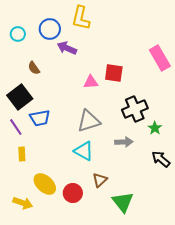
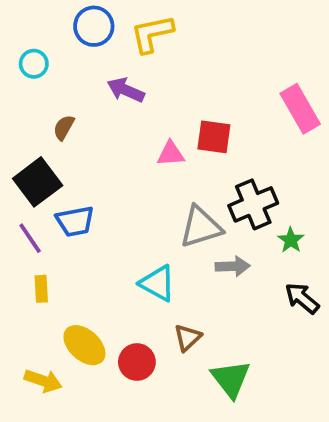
yellow L-shape: (81, 18) -> (152, 34), turned 65
blue circle: (50, 29) -> (94, 26), moved
brown semicircle: (34, 68) -> (64, 128), turned 64
gray triangle: (89, 121) -> (201, 227), moved

